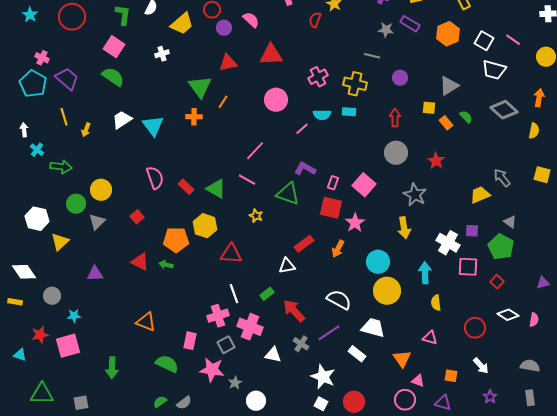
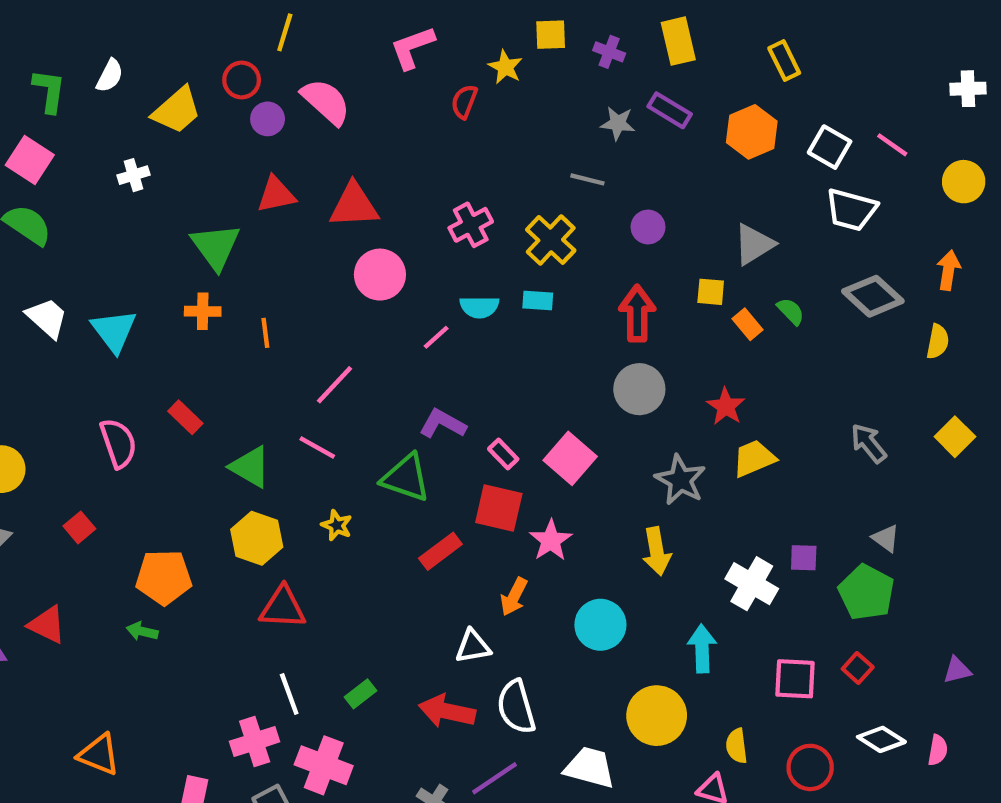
pink semicircle: (251, 20) -> (326, 102), size x1.4
red triangle: (271, 55) -> (354, 205), moved
yellow cross: (355, 84) -> (551, 240), turned 30
orange line: (223, 102) -> (265, 333), moved, turned -40
red arrow: (395, 118) -> (637, 313), size x1.4
white trapezoid: (122, 120) -> (47, 318), turned 75
yellow square: (542, 175) -> (955, 437), turned 30
pink rectangle: (333, 183) -> (503, 454), turned -64
red rectangle: (186, 187) -> (185, 417), moved
yellow trapezoid: (480, 195) -> (754, 458), moved
yellow hexagon: (205, 226) -> (257, 538), moved
red rectangle: (304, 244) -> (440, 551), moved
red triangle: (140, 262) -> (47, 625), moved
white triangle: (287, 266) -> (473, 646), moved
pink square: (468, 267) -> (795, 679), moved
yellow circle: (387, 291) -> (657, 716), moved
white semicircle: (339, 300) -> (516, 707), turned -135
yellow semicircle: (436, 303) -> (737, 746), moved
red arrow: (294, 311) -> (447, 711), moved, turned -35

